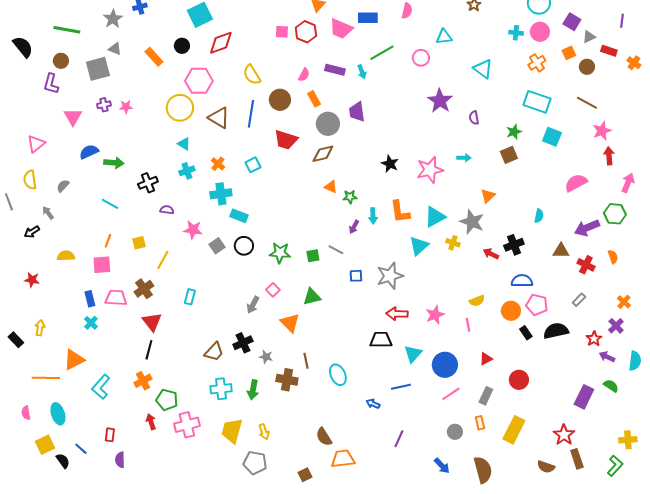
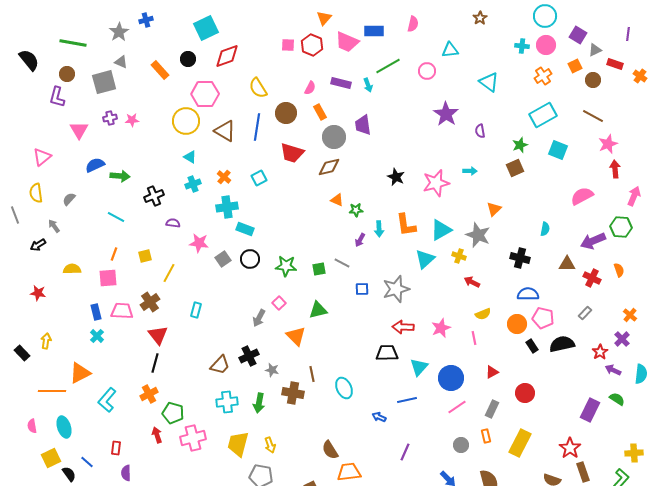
cyan rectangle: (537, 102) -> (543, 115), turned -48
black cross: (514, 245) -> (520, 258), turned 36
red arrow: (491, 254) -> (472, 282), moved

